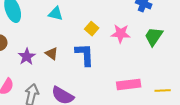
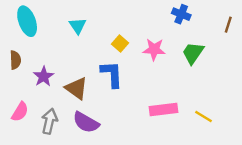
cyan triangle: (56, 14) -> (78, 26), turned 42
brown triangle: (52, 54) -> (76, 88), moved, size x1.5
yellow line: (163, 91) -> (204, 116), turned 35

